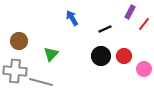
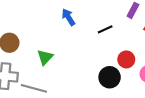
black circle: (101, 56) -> (110, 77), moved

